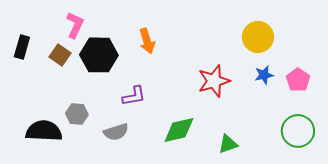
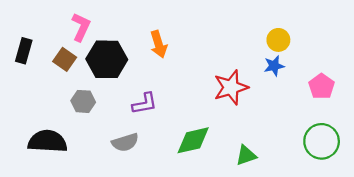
yellow circle: (258, 37) -> (278, 40), size x0.7
blue star: (264, 75) -> (274, 66), moved
gray hexagon: (77, 114) -> (83, 101), moved

